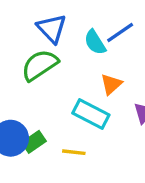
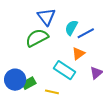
blue line: (120, 33) -> (86, 33), moved
cyan semicircle: (95, 42) -> (71, 28), turned 56

